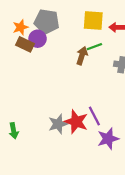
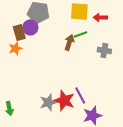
orange star: (20, 27) -> (15, 48), moved
brown rectangle: (25, 44) -> (19, 32), turned 49

